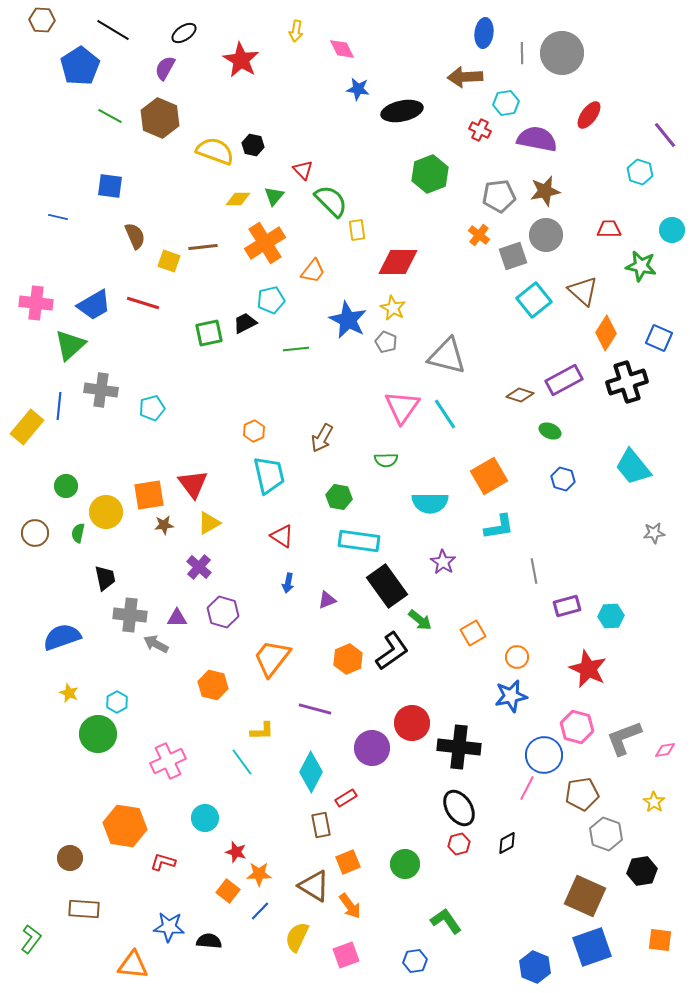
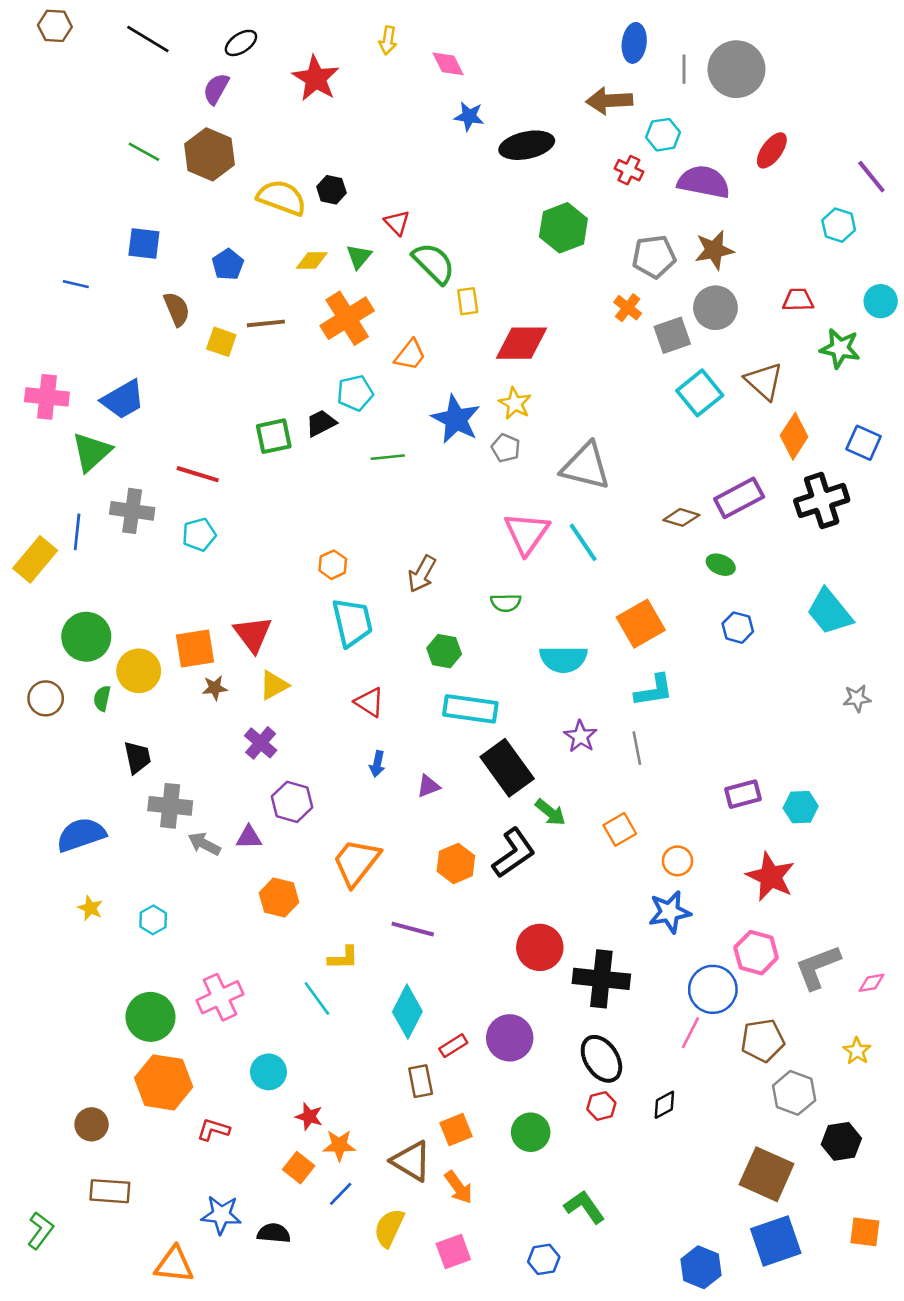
blue pentagon: (80, 66) -> (228, 264), moved, size x0.6
red line: (143, 303) -> (198, 474), moved
green circle: (66, 486) -> (86, 637), size x1.6
gray line: (534, 571) -> (637, 748), moved
purple triangle: (177, 618) -> (249, 837), moved
green circle: (98, 734) -> (151, 1017), moved
purple circle: (372, 748) -> (510, 1038), moved

